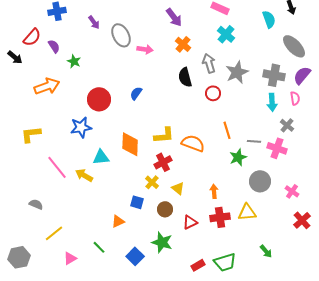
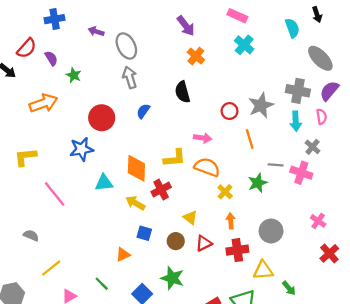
purple arrow: (94, 22) -> (96, 31), turned 144
pink arrow: (145, 49) -> (203, 138), moved
gray arrow: (209, 63) -> (130, 77), moved
gray star: (237, 72) -> (261, 105), moved
black semicircle: (185, 77) -> (182, 92), moved
orange line: (227, 130) -> (250, 139), moved
red cross: (163, 162) -> (161, 190), moved
yellow arrow: (84, 175) -> (135, 203), moved
gray circle: (260, 181) -> (271, 231), moved
yellow cross: (152, 182) -> (225, 192), moved
yellow triangle: (247, 212) -> (263, 270), moved
red triangle: (190, 222) -> (204, 243), moved

